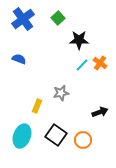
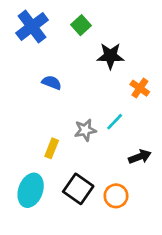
blue semicircle: (19, 59) -> (52, 83), moved
cyan line: (82, 65) -> (115, 122), moved

